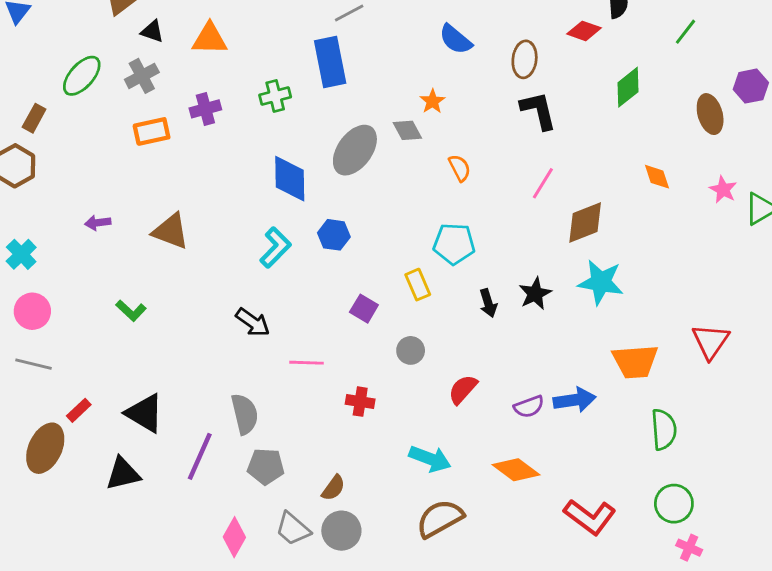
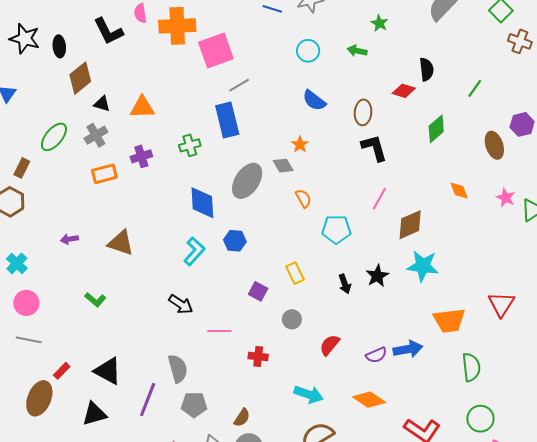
orange semicircle: (460, 168) -> (303, 198), moved
cyan pentagon: (454, 244) -> (336, 229), moved

